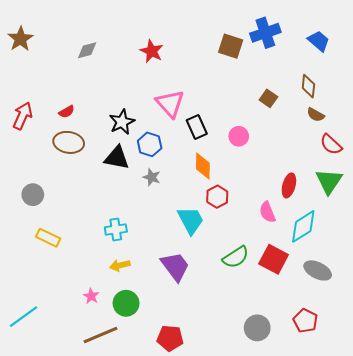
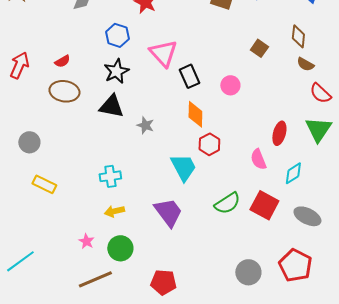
blue hexagon: (150, 144) -> (117, 35), moved
cyan diamond: (303, 226) -> (293, 173), size x0.7
red pentagon: (305, 321) -> (295, 265), size x1.4

